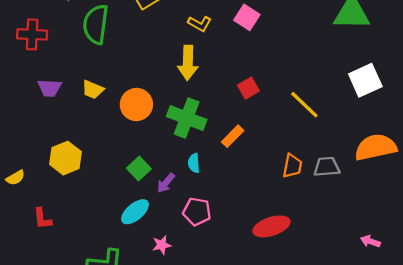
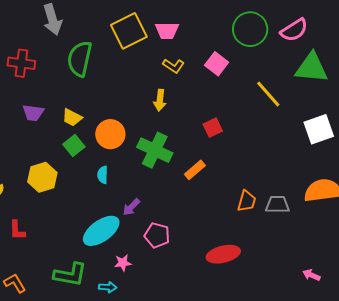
yellow arrow: (188, 63) -> (160, 100), size x0.7
yellow line: (304, 105) -> (268, 94), moved
cyan semicircle: (194, 163) -> (103, 175), moved
green square: (139, 169) -> (74, 146), moved
cyan ellipse: (135, 212) -> (101, 231), size x1.4

